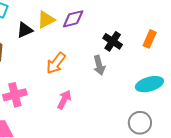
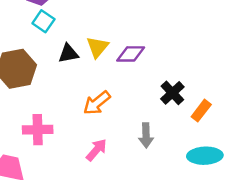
yellow triangle: (46, 20) -> (98, 47), turned -36
orange rectangle: (150, 39) -> (201, 111), moved
gray arrow: (99, 65) -> (146, 135), moved

